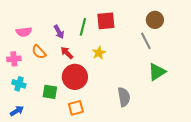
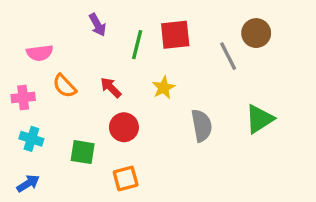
purple arrow: (59, 32) -> (98, 25), moved
gray line: (146, 41) -> (228, 56), moved
red circle: (75, 77) -> (124, 127), size x0.7
gray semicircle: (124, 97) -> (202, 126), moved

